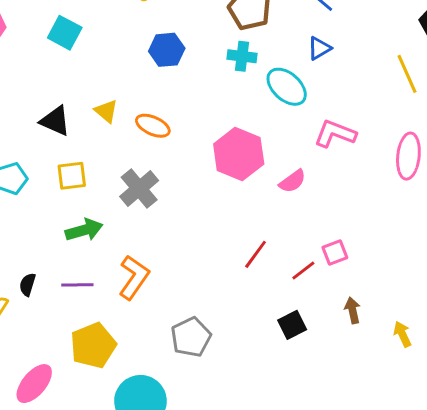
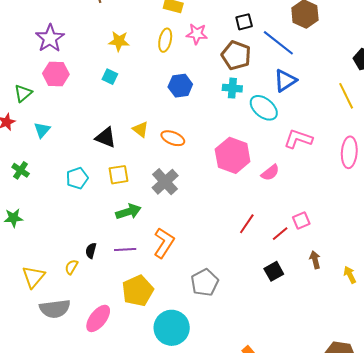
cyan square: (65, 33) -> (110, 77), size x0.7
blue triangle: (319, 48) -> (285, 81), size x1.4

